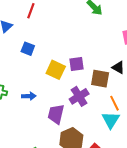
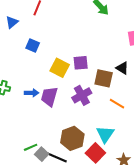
orange line: (115, 103) -> (117, 104), turned -35
purple trapezoid: (56, 114) -> (49, 97), moved
cyan triangle: (111, 120) -> (105, 134), moved

